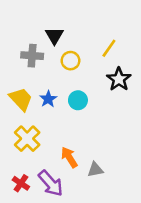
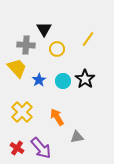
black star: (119, 79) -> (85, 79), moved
yellow trapezoid: (21, 99) -> (17, 68), moved
orange arrow: (69, 157) -> (57, 117), moved

